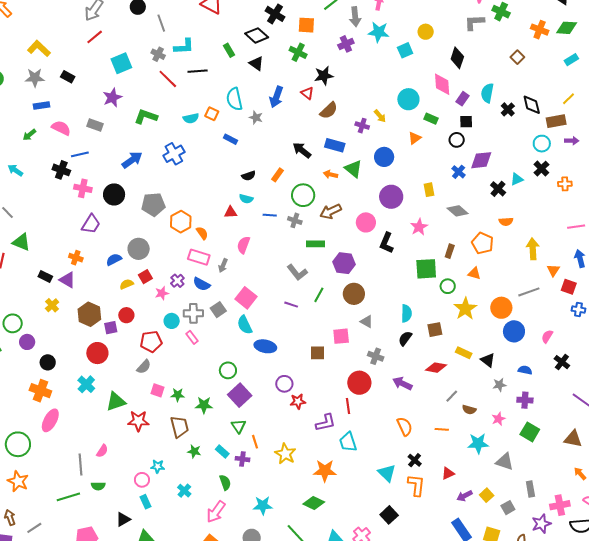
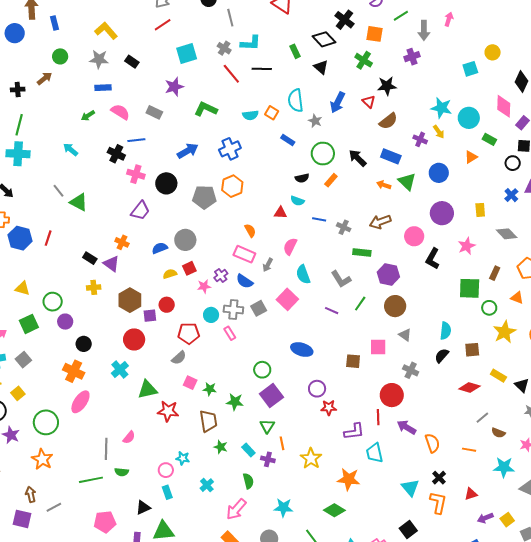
cyan star: (379, 32) -> (441, 108), moved
green circle: (303, 195) -> (323, 154), moved
orange hexagon: (181, 222) -> (232, 186), moved
green triangle: (21, 242) -> (79, 202), moved
yellow cross: (52, 305) -> (94, 287), turned 32
cyan semicircle: (245, 325) -> (303, 274), moved
purple arrow: (402, 384) -> (406, 427), moved

